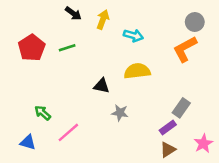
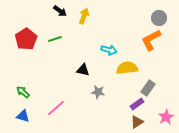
cyan arrow: (133, 35) -> (109, 50), moved
yellow semicircle: (137, 71) -> (127, 68), moved
green arrow: (43, 113) -> (23, 92), moved

